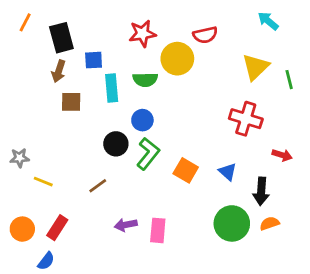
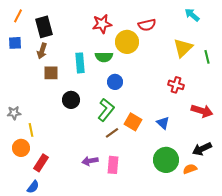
blue square: (94, 60) -> (15, 43), moved
red cross: (246, 119) -> (176, 85), size x0.7
blue circle: (142, 120) -> (115, 82), moved
black circle: (116, 144) -> (71, 100), moved
red arrow: (282, 155) -> (202, 111), size x1.5
yellow line: (43, 182) -> (31, 130), turned 56
brown line: (98, 186) -> (112, 133), moved
black arrow: (261, 191) -> (202, 149), moved, turned 60
orange semicircle: (270, 223) -> (190, 169), moved
orange circle: (22, 229) -> (21, 148), moved

